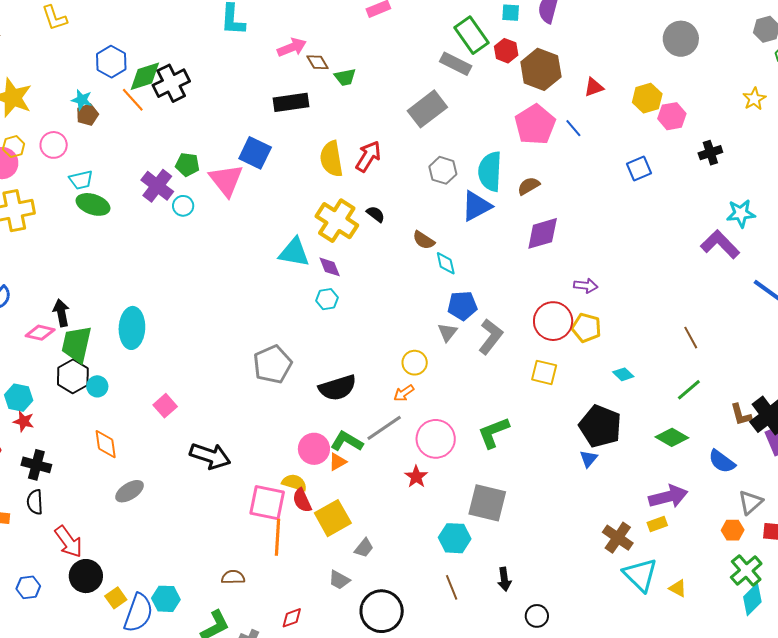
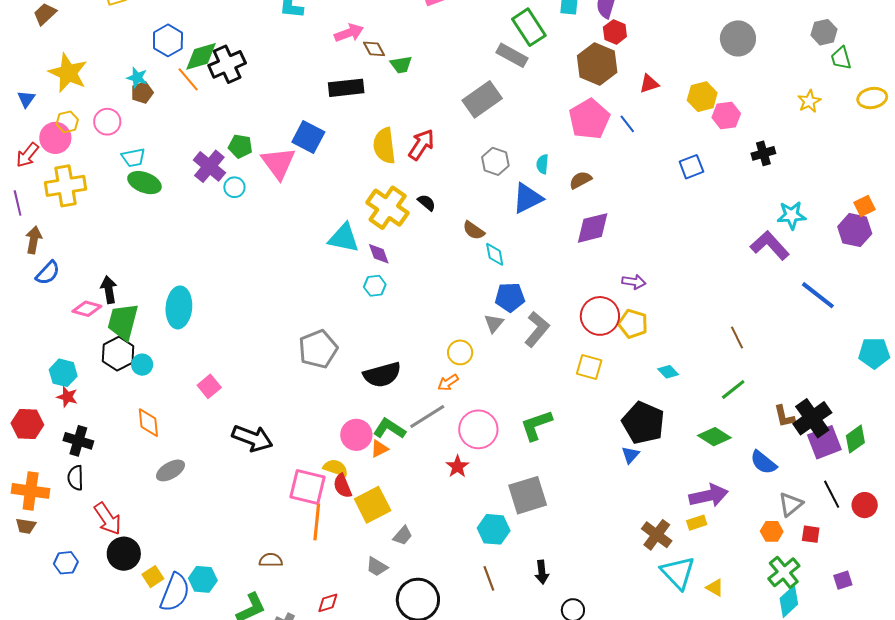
red hexagon: (506, 51) -> (615, 32), moved
cyan semicircle: (490, 171) -> (542, 164), size x0.5
gray square: (487, 503) -> (528, 495), turned -33

